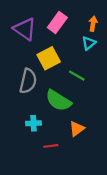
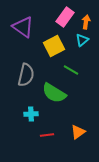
pink rectangle: (57, 23) -> (65, 17), moved
yellow square: (49, 58) -> (54, 46), moved
orange triangle: (77, 129) -> (78, 132), moved

